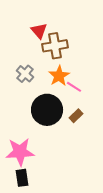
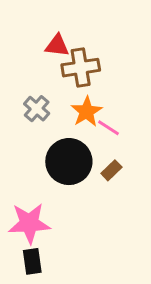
red triangle: (39, 31) -> (57, 46), turned -42

